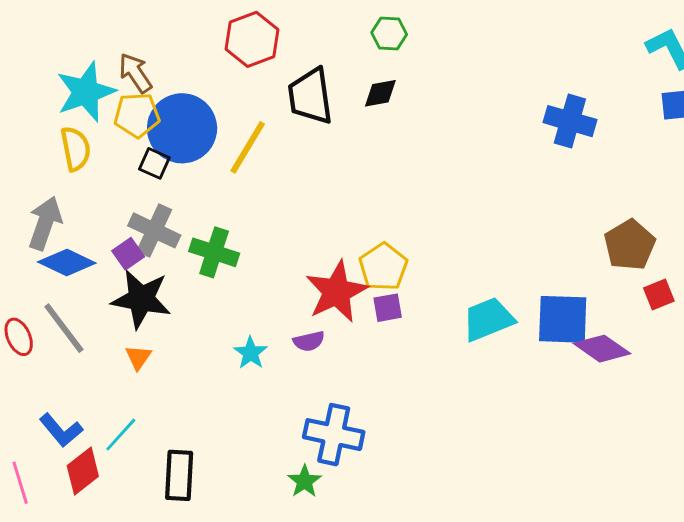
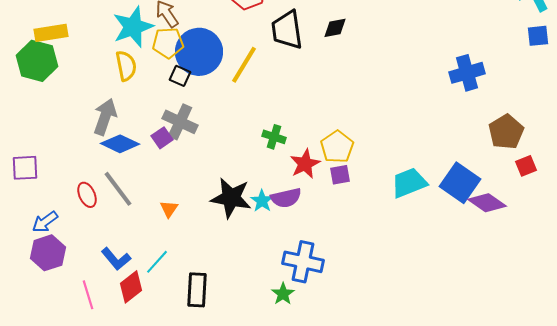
blue cross: (570, 121) -> (467, 73), moved, turned -32
green cross: (214, 252) -> (274, 137), moved, size x0.7
red star: (337, 292) -> (305, 164), size x0.7
black star: (141, 299) -> (231, 198), moved
blue square: (563, 319) -> (460, 183), turned 33
purple semicircle: (309, 341) -> (286, 198), size x1.4
cyan star: (251, 353) -> (262, 201), moved

